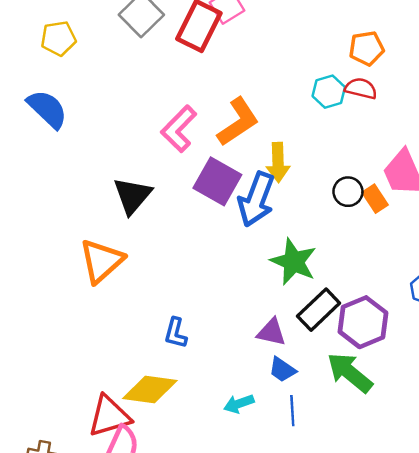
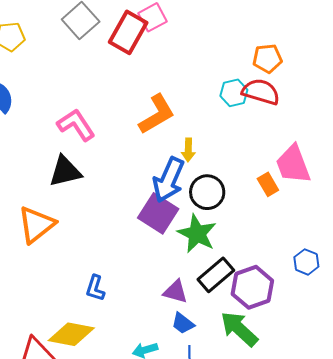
red semicircle: (361, 88) -> (261, 92), size x1.4
pink L-shape: (179, 129) -> (76, 125), moved, turned 99
yellow arrow: (278, 162) -> (188, 150), size x0.7
purple square: (217, 181) -> (158, 213), moved
black circle: (348, 192) -> (207, 192), moved, size x1.4
black triangle: (132, 196) -> (65, 171), turned 33

